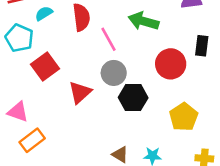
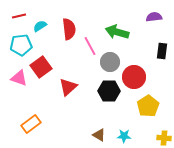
cyan pentagon: (19, 38) -> (21, 45), turned -30
red circle: (171, 64) -> (134, 77), moved
gray circle: (114, 73) -> (110, 62), moved
pink triangle: (18, 112) -> (19, 78), moved

